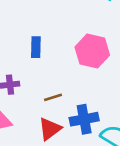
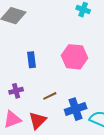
red triangle: (50, 129) -> (38, 120), moved

